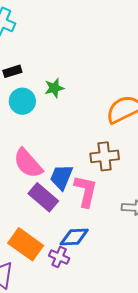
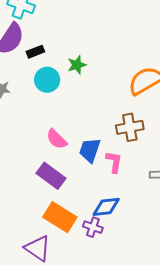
pink semicircle: (28, 163) -> (57, 139), size x0.7
pink L-shape: (86, 191) -> (114, 162), size x0.7
purple rectangle: (43, 197) -> (51, 176), moved

